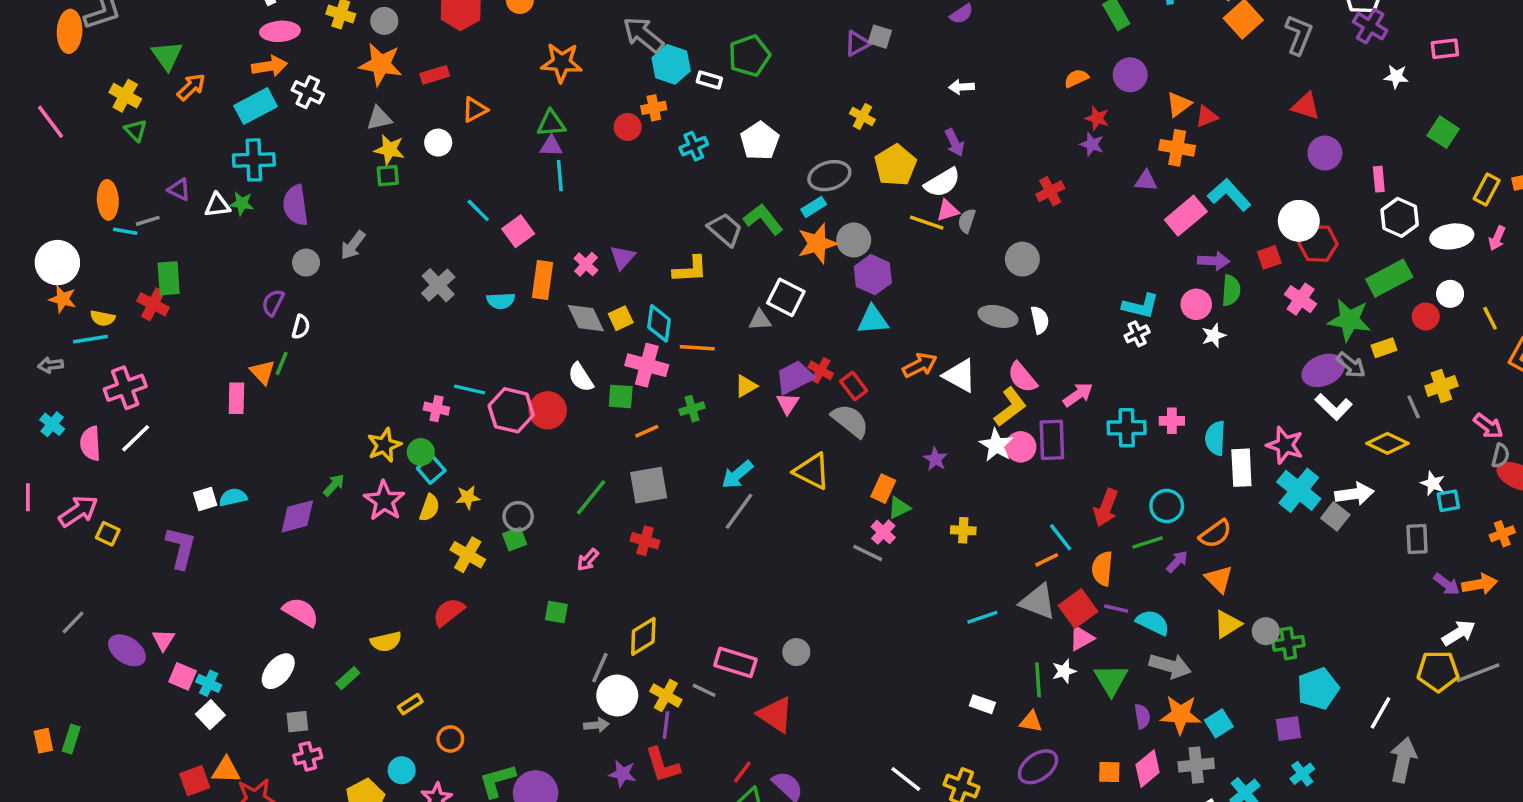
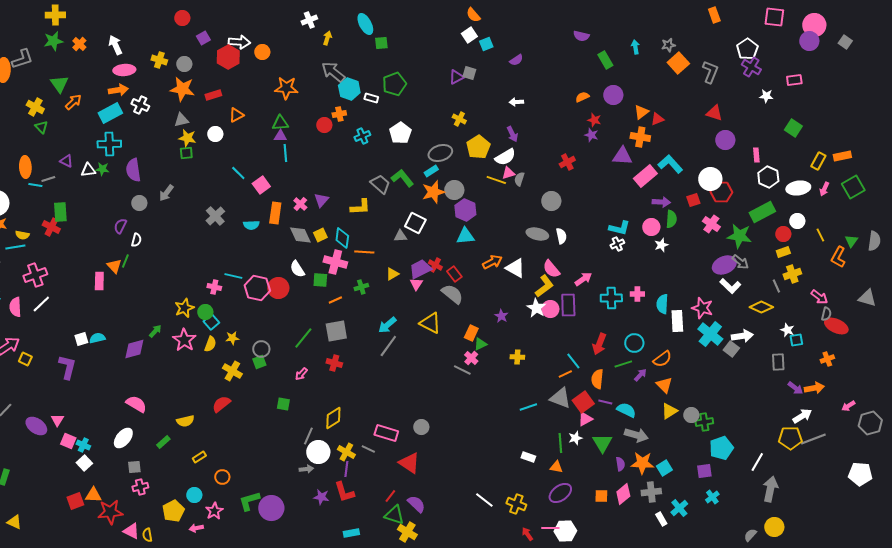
purple triangle: (1146, 181) -> (622, 156), size x1.5
yellow rectangle: (1384, 348) -> (783, 252), moved

